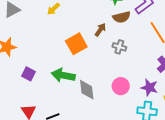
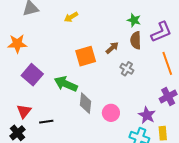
brown semicircle: (122, 17) -> (136, 40), turned 90
purple square: (29, 74) -> (32, 75), size x1.5
pink circle: (121, 86) -> (111, 113), moved

